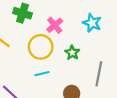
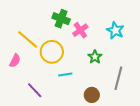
green cross: (23, 13) -> (61, 19), moved
yellow circle: (41, 47) -> (52, 52), moved

